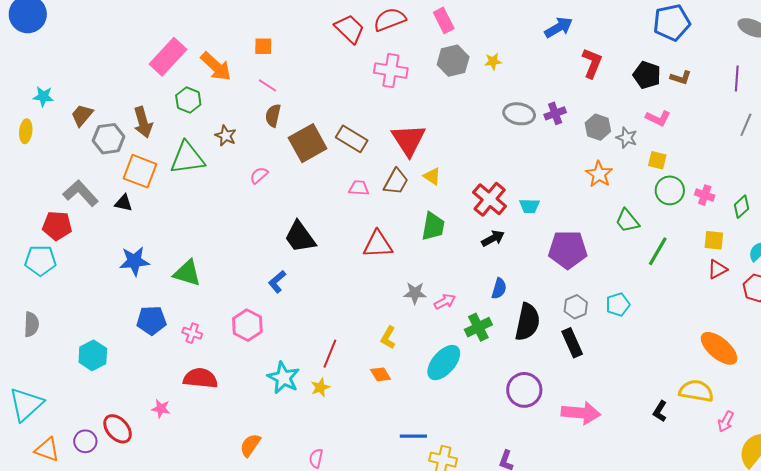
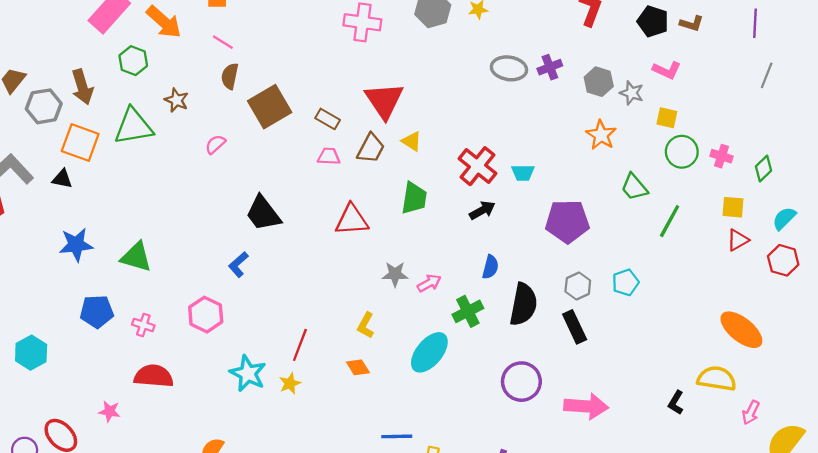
brown rectangle: (352, 139) -> (328, 119), moved, size x0.7

